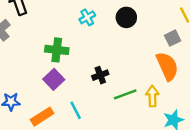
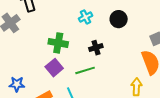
black cross: (100, 75) -> (96, 48), moved
green line: (125, 94) -> (85, 70), moved

